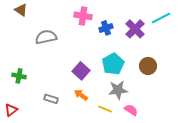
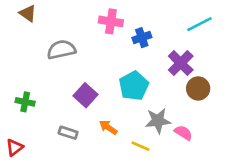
cyan line: (161, 18) -> (199, 24), moved
purple cross: (135, 29) -> (181, 63), moved
cyan pentagon: (113, 64) -> (134, 86), moved
purple square: (81, 71) -> (85, 95), moved
pink semicircle: (131, 110) -> (183, 133), moved

